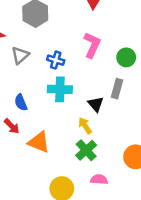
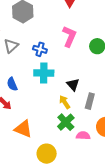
gray rectangle: (117, 89) -> (90, 101), moved
orange triangle: (39, 142) -> (23, 129), moved
pink semicircle: (99, 179) -> (83, 136), moved

